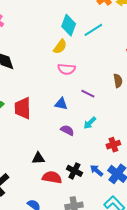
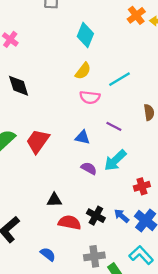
cyan diamond: (69, 25) -> (85, 35), moved
cyan line: (93, 30) -> (120, 79), moved
red trapezoid: (23, 108) -> (38, 141), turned 35
cyan arrow: (90, 123) -> (115, 160), size x1.5

